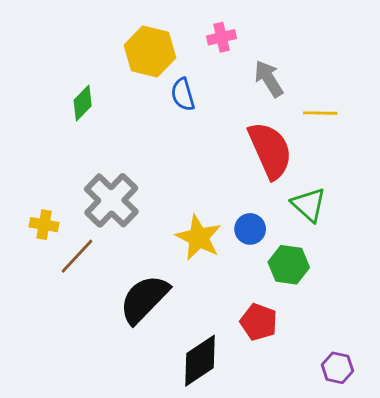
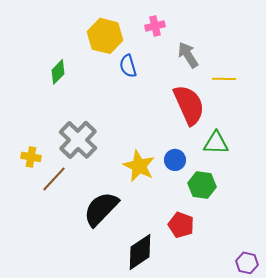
green triangle: (309, 205) -> (216, 143), turned -40
purple hexagon: (337, 368) -> (247, 263), moved

